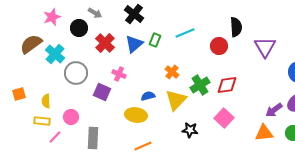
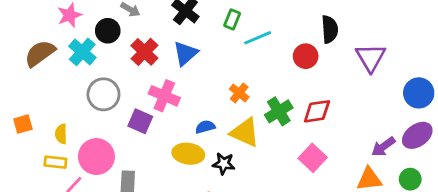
green rectangle: (155, 40) -> (232, 19), moved
cyan cross: (55, 54) -> (82, 52), moved
pink cross: (119, 74) -> (164, 96), size x1.5
yellow triangle: (176, 100) -> (245, 133), turned -50
pink circle: (71, 117) -> (96, 157), size x1.6
black star: (190, 130) -> (224, 164), moved

